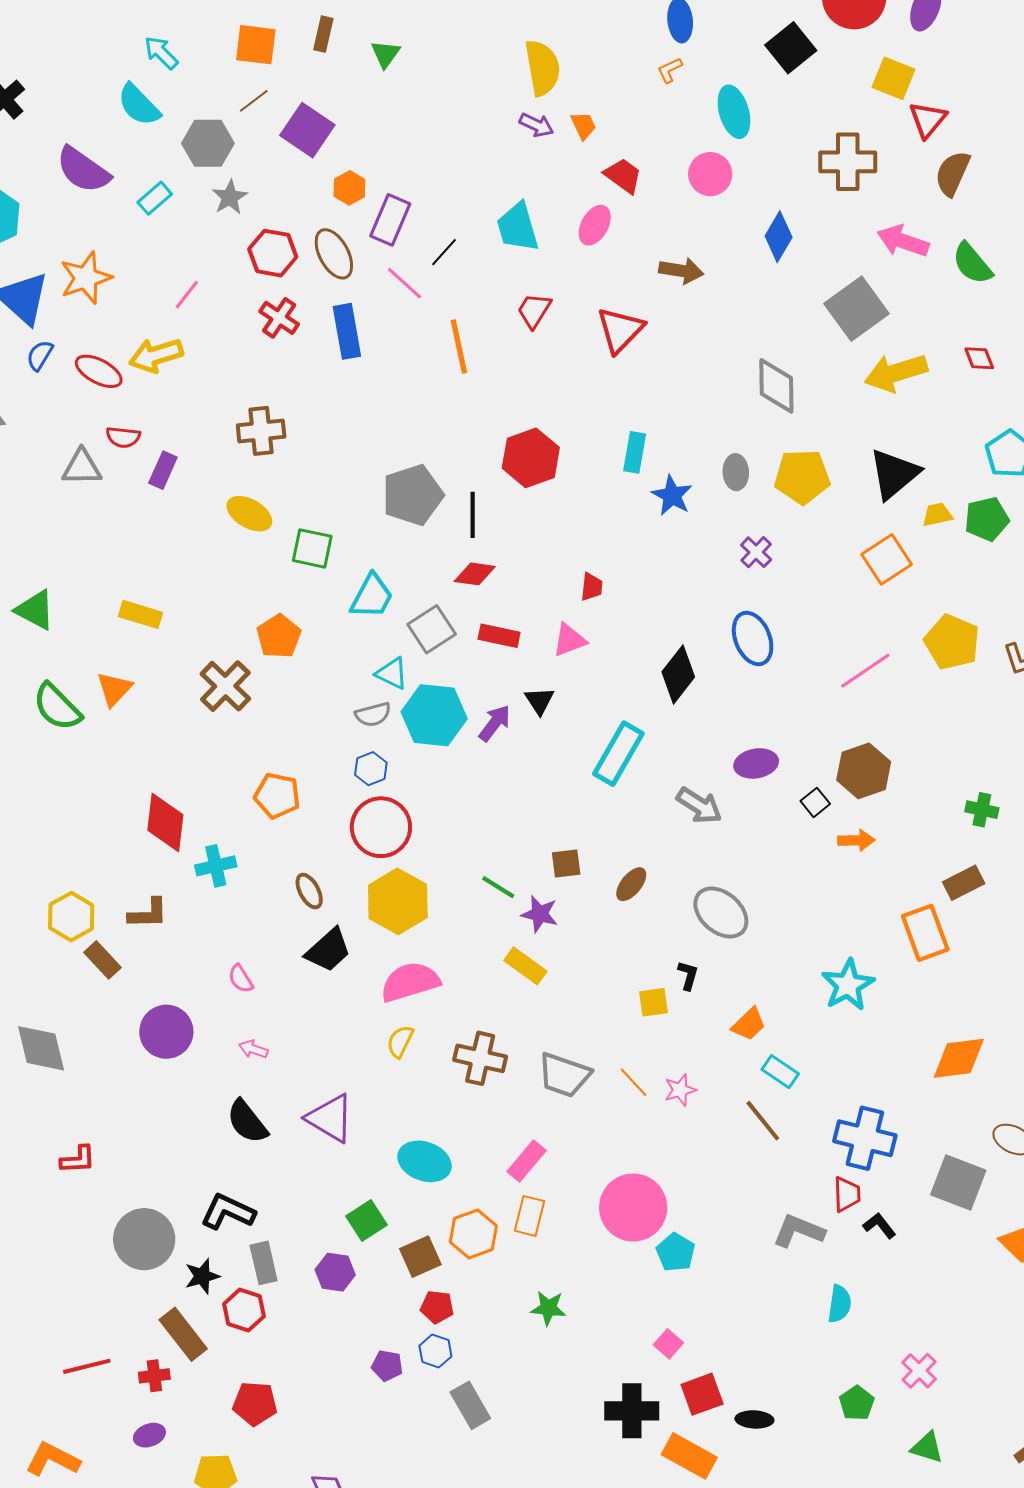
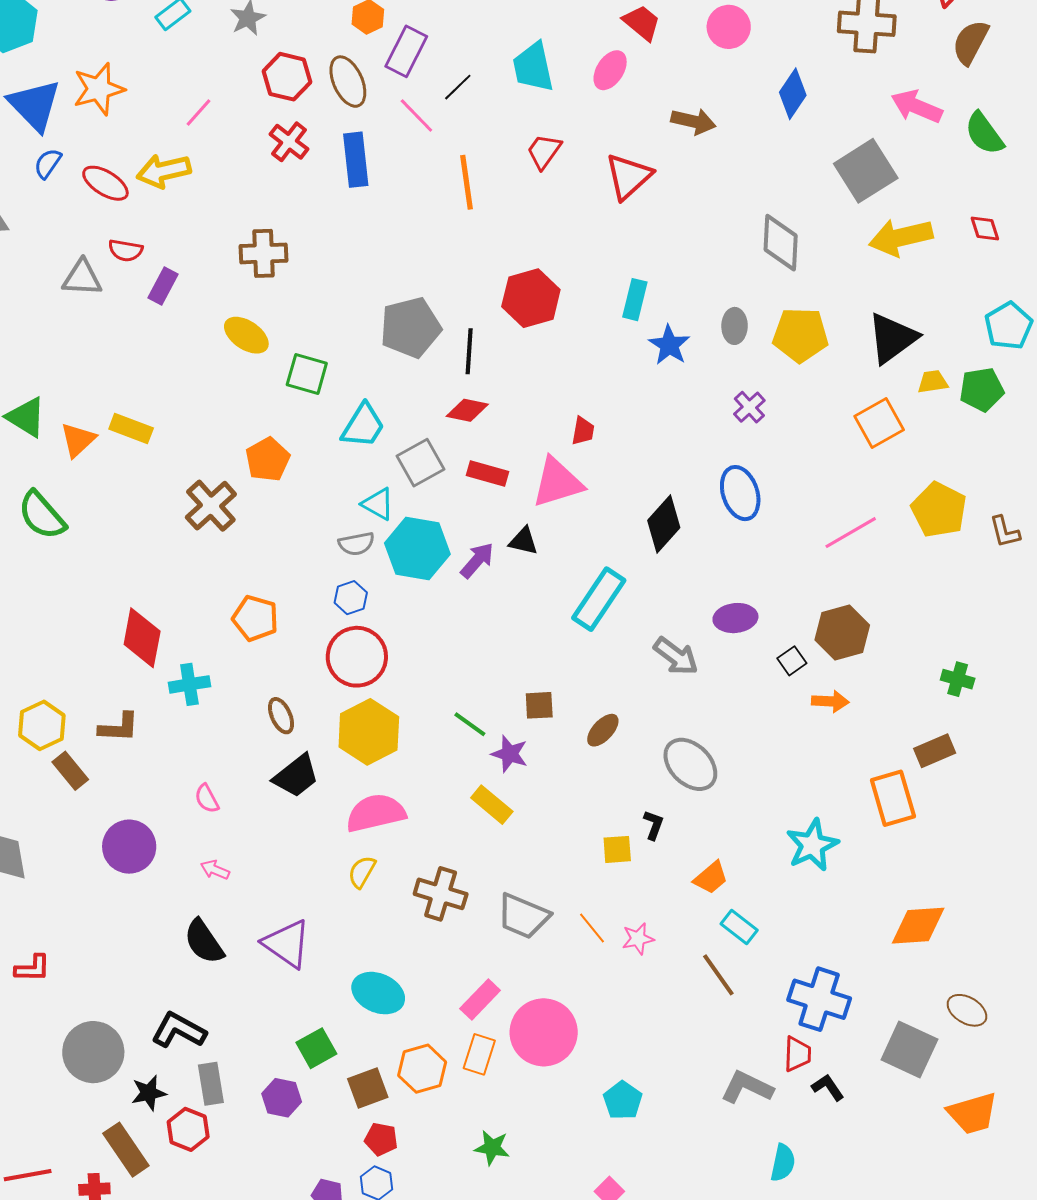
pink triangle: (569, 640) -> (557, 483), size x1.5
orange triangle: (114, 689) -> (78, 440), moved
black triangle: (540, 701) -> (523, 541), turned -48
pink circle: (633, 1208) -> (544, 1032), moved

